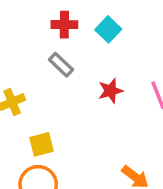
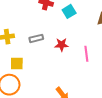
gray rectangle: (61, 65) -> (36, 38), moved, turned -72

